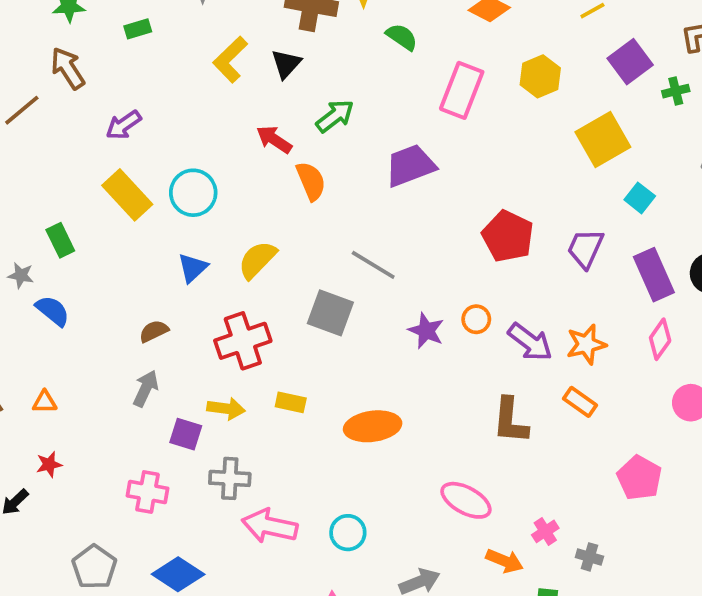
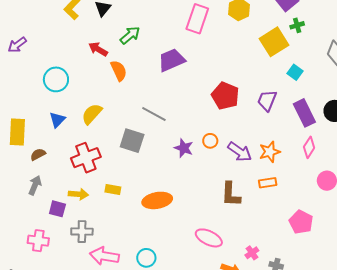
green cross: (676, 91) -> (297, 25), moved
yellow rectangle: (127, 195) -> (17, 132), moved, turned 48
orange rectangle: (580, 402) -> (268, 183), turned -42

